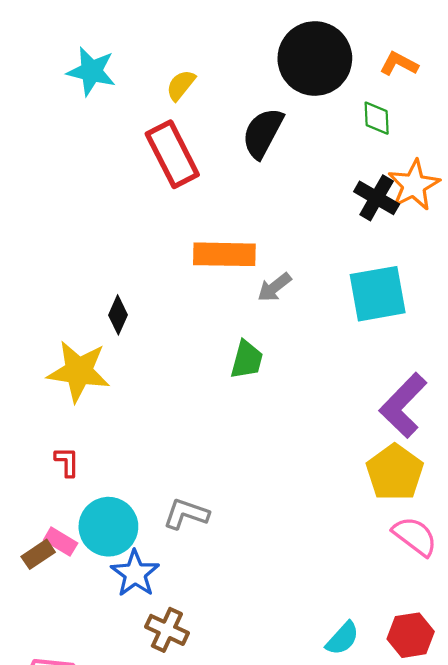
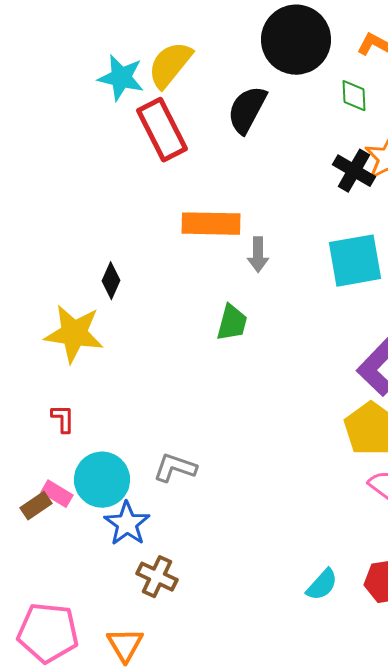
cyan star: (91, 71) -> (121, 78), moved
yellow semicircle: (181, 85) -> (170, 65), size x1.6
gray arrow: (274, 287) -> (258, 255), turned -52

